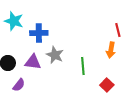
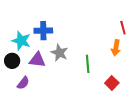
cyan star: (14, 21) -> (21, 41), moved

